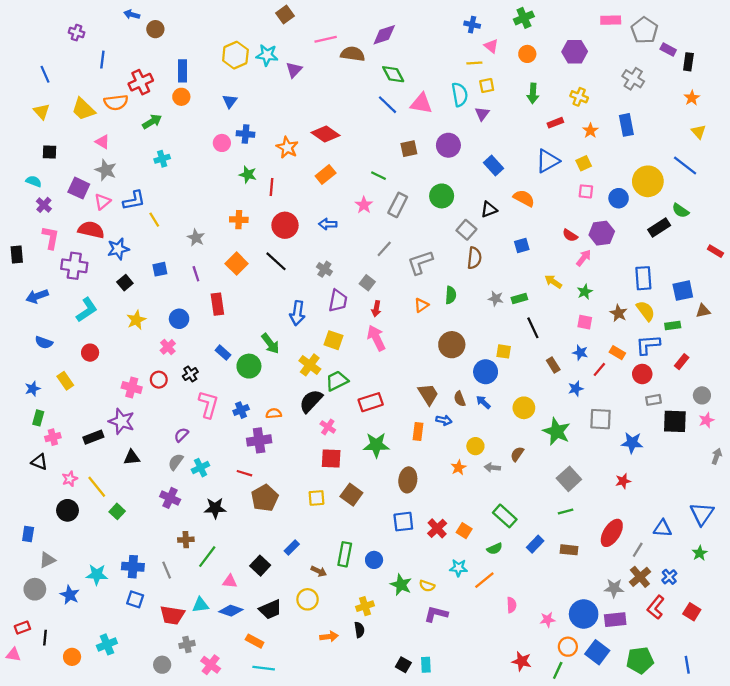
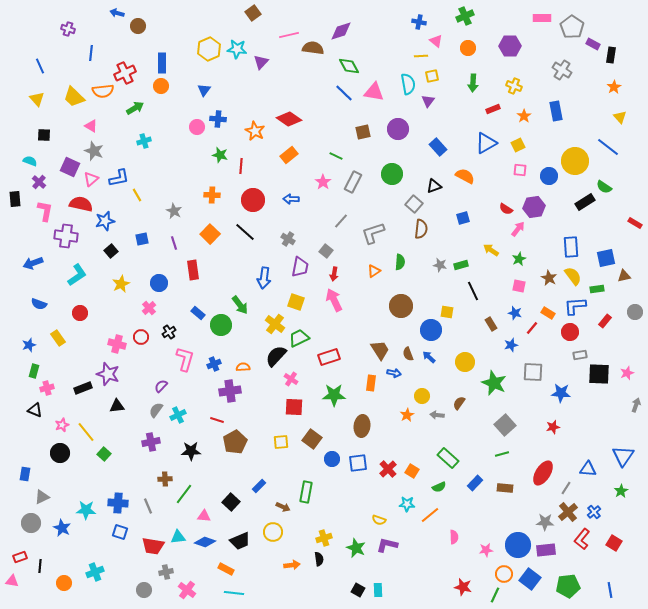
black rectangle: (17, 255) -> (15, 199), moved
gray circle: (702, 395) -> (635, 312), moved
purple cross: (170, 498) -> (151, 442), turned -36
blue circle: (374, 560) -> (332, 459), moved
green star: (401, 585) -> (356, 548), moved

